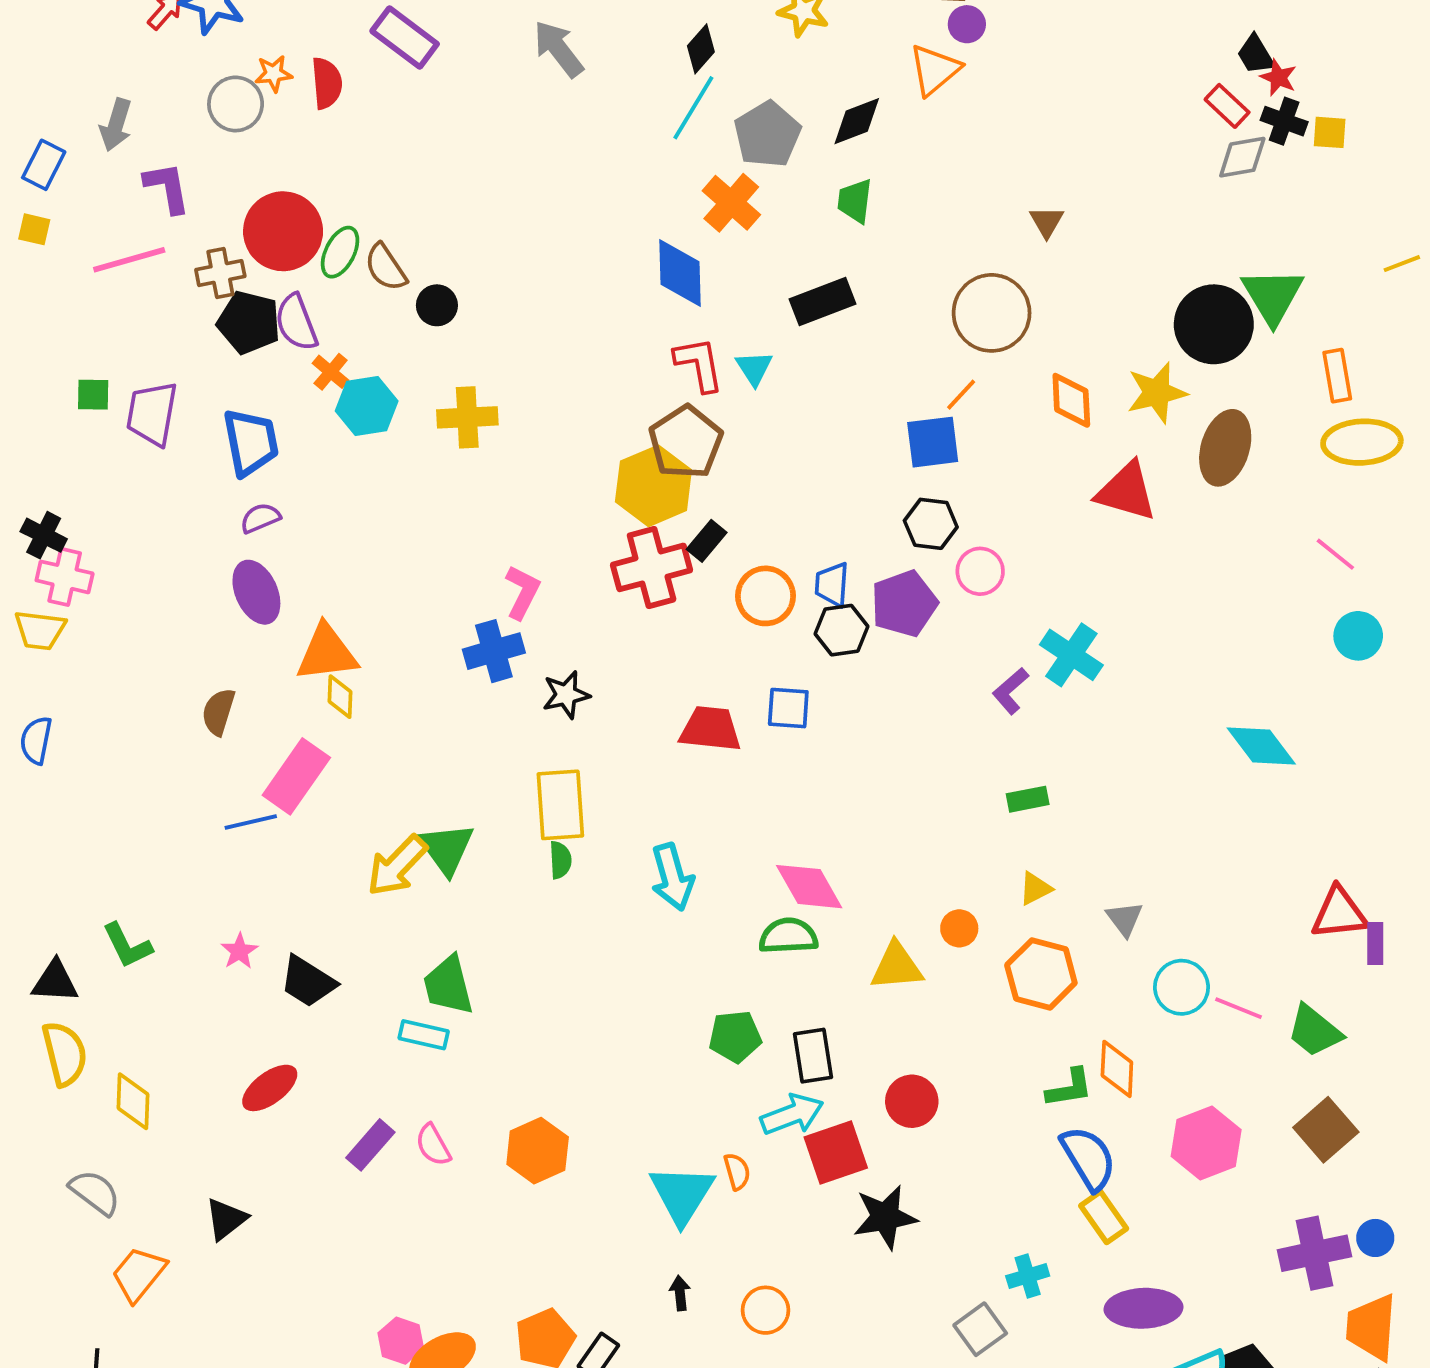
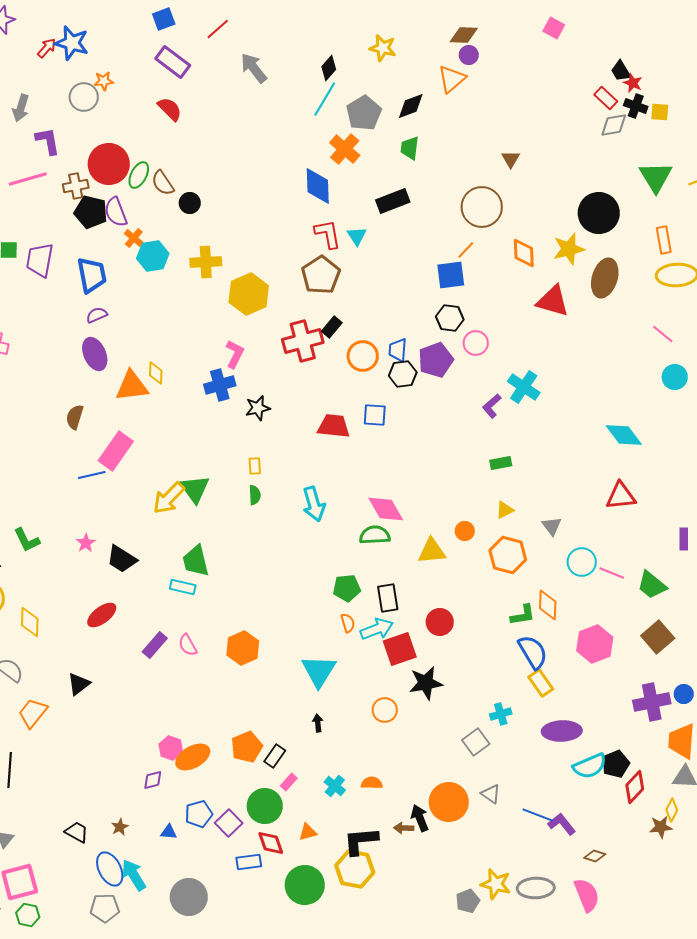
red semicircle: (327, 83) -> (170, 109), moved, turned -40
green triangle: (1273, 296) -> (656, 177), moved
yellow hexagon: (653, 486) -> (249, 294), moved
yellow diamond: (340, 697) -> (156, 373), moved
yellow rectangle: (560, 805) -> (255, 466), size x0.5
red triangle: (1339, 913) -> (621, 496), moved
orange semicircle: (737, 1172) -> (348, 623), moved
orange circle: (766, 1310) -> (385, 710), moved

